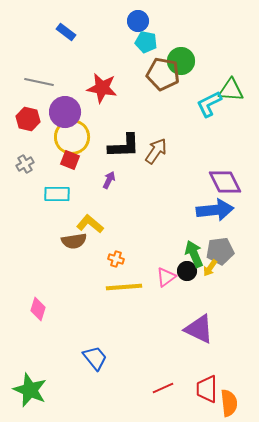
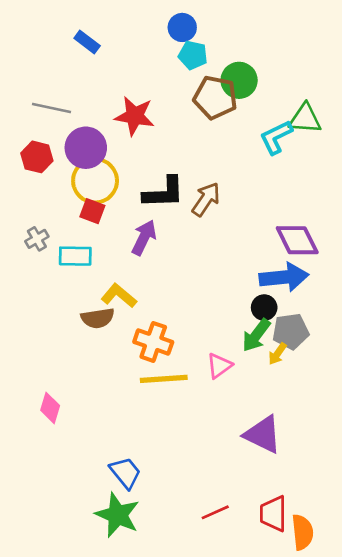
gray cross: (25, 164) -> (37, 239), moved
purple arrow: (109, 180) -> (144, 238), size x1.5
green arrow: (194, 254) -> (256, 335), turned -120
orange cross: (116, 259) -> (153, 342), size x1.8
black circle: (187, 271) -> (264, 308), moved
green star: (30, 390) -> (117, 515), moved

